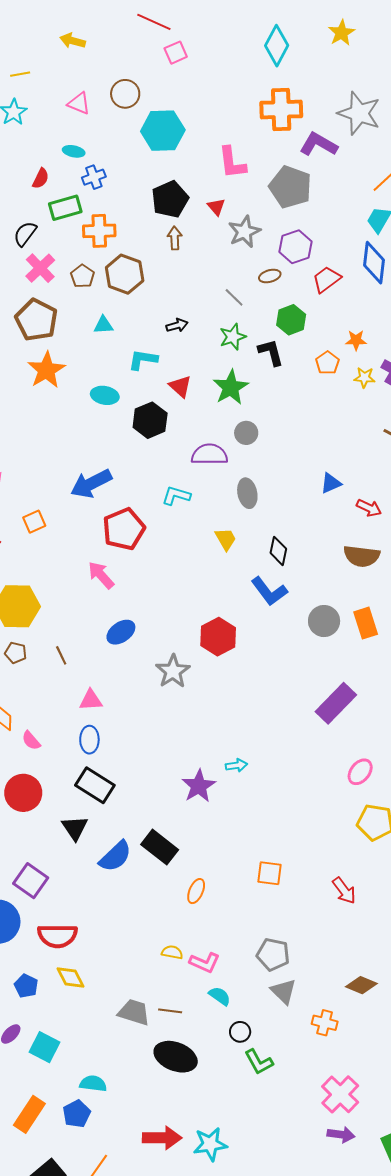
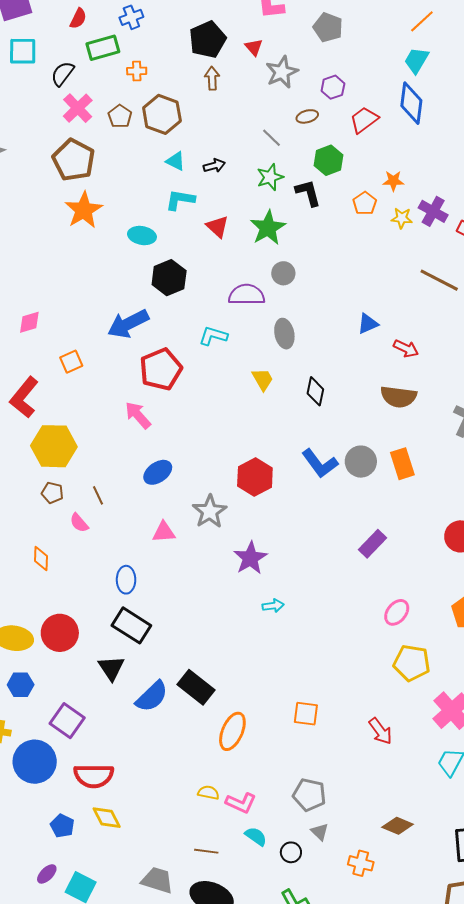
gray pentagon: (290, 187) -> (328, 27), size x0.7
orange cross: (99, 231) -> (137, 71), size x0.6
purple hexagon: (296, 247) -> (333, 87), size x0.7
cyan triangle: (103, 325) -> (176, 161), moved, turned 30
black hexagon: (150, 420) -> (169, 278), moved
blue L-shape: (269, 591) -> (320, 463), moved
pink triangle: (91, 700) -> (164, 532), moved
purple rectangle: (336, 703) -> (373, 544), size x0.7
pink semicircle: (31, 741) -> (79, 523), moved
purple star: (199, 786) -> (250, 558), moved
orange ellipse: (196, 891) -> (232, 731), size x1.5
gray triangle: (284, 991) -> (320, 832), size x0.7
gray trapezoid: (134, 1012) -> (157, 880), moved
black circle: (240, 1032) -> (291, 852), moved

